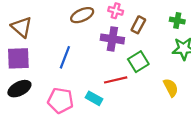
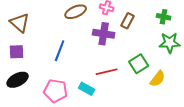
purple square: (18, 58) -> (17, 52), size x0.7
green square: (138, 62) -> (139, 64), moved
yellow semicircle: (171, 88) -> (158, 79), turned 66

